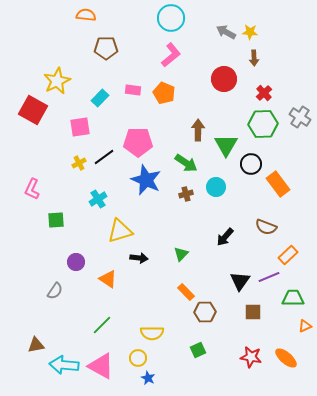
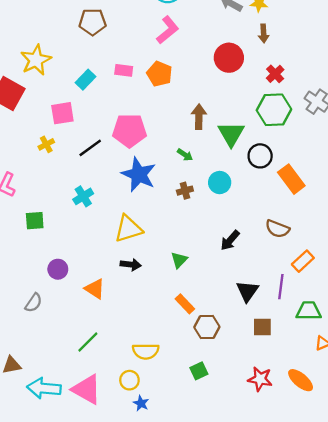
yellow cross: (79, 163) -> (46, 144), moved
green arrow: (186, 163) -> (185, 155), size x0.6
yellow triangle: (120, 231) -> (128, 229), moved
purple line: (269, 277) -> (281, 287), turned -60

